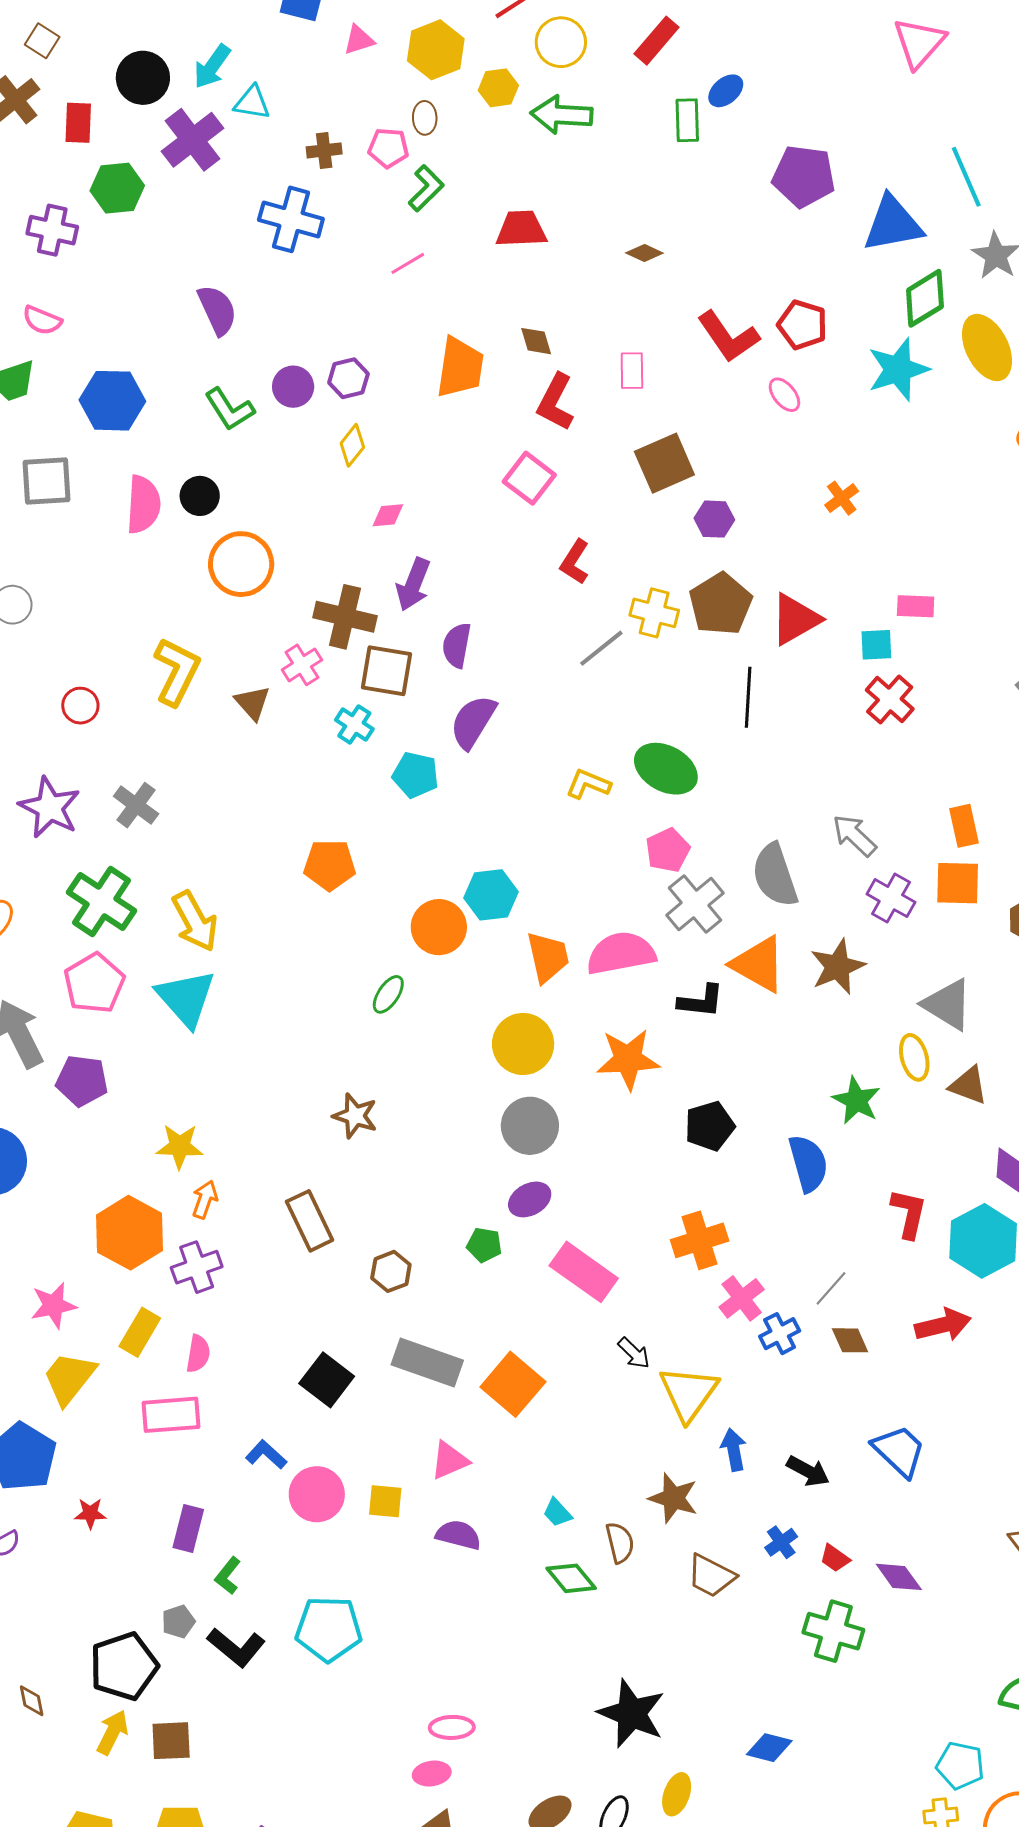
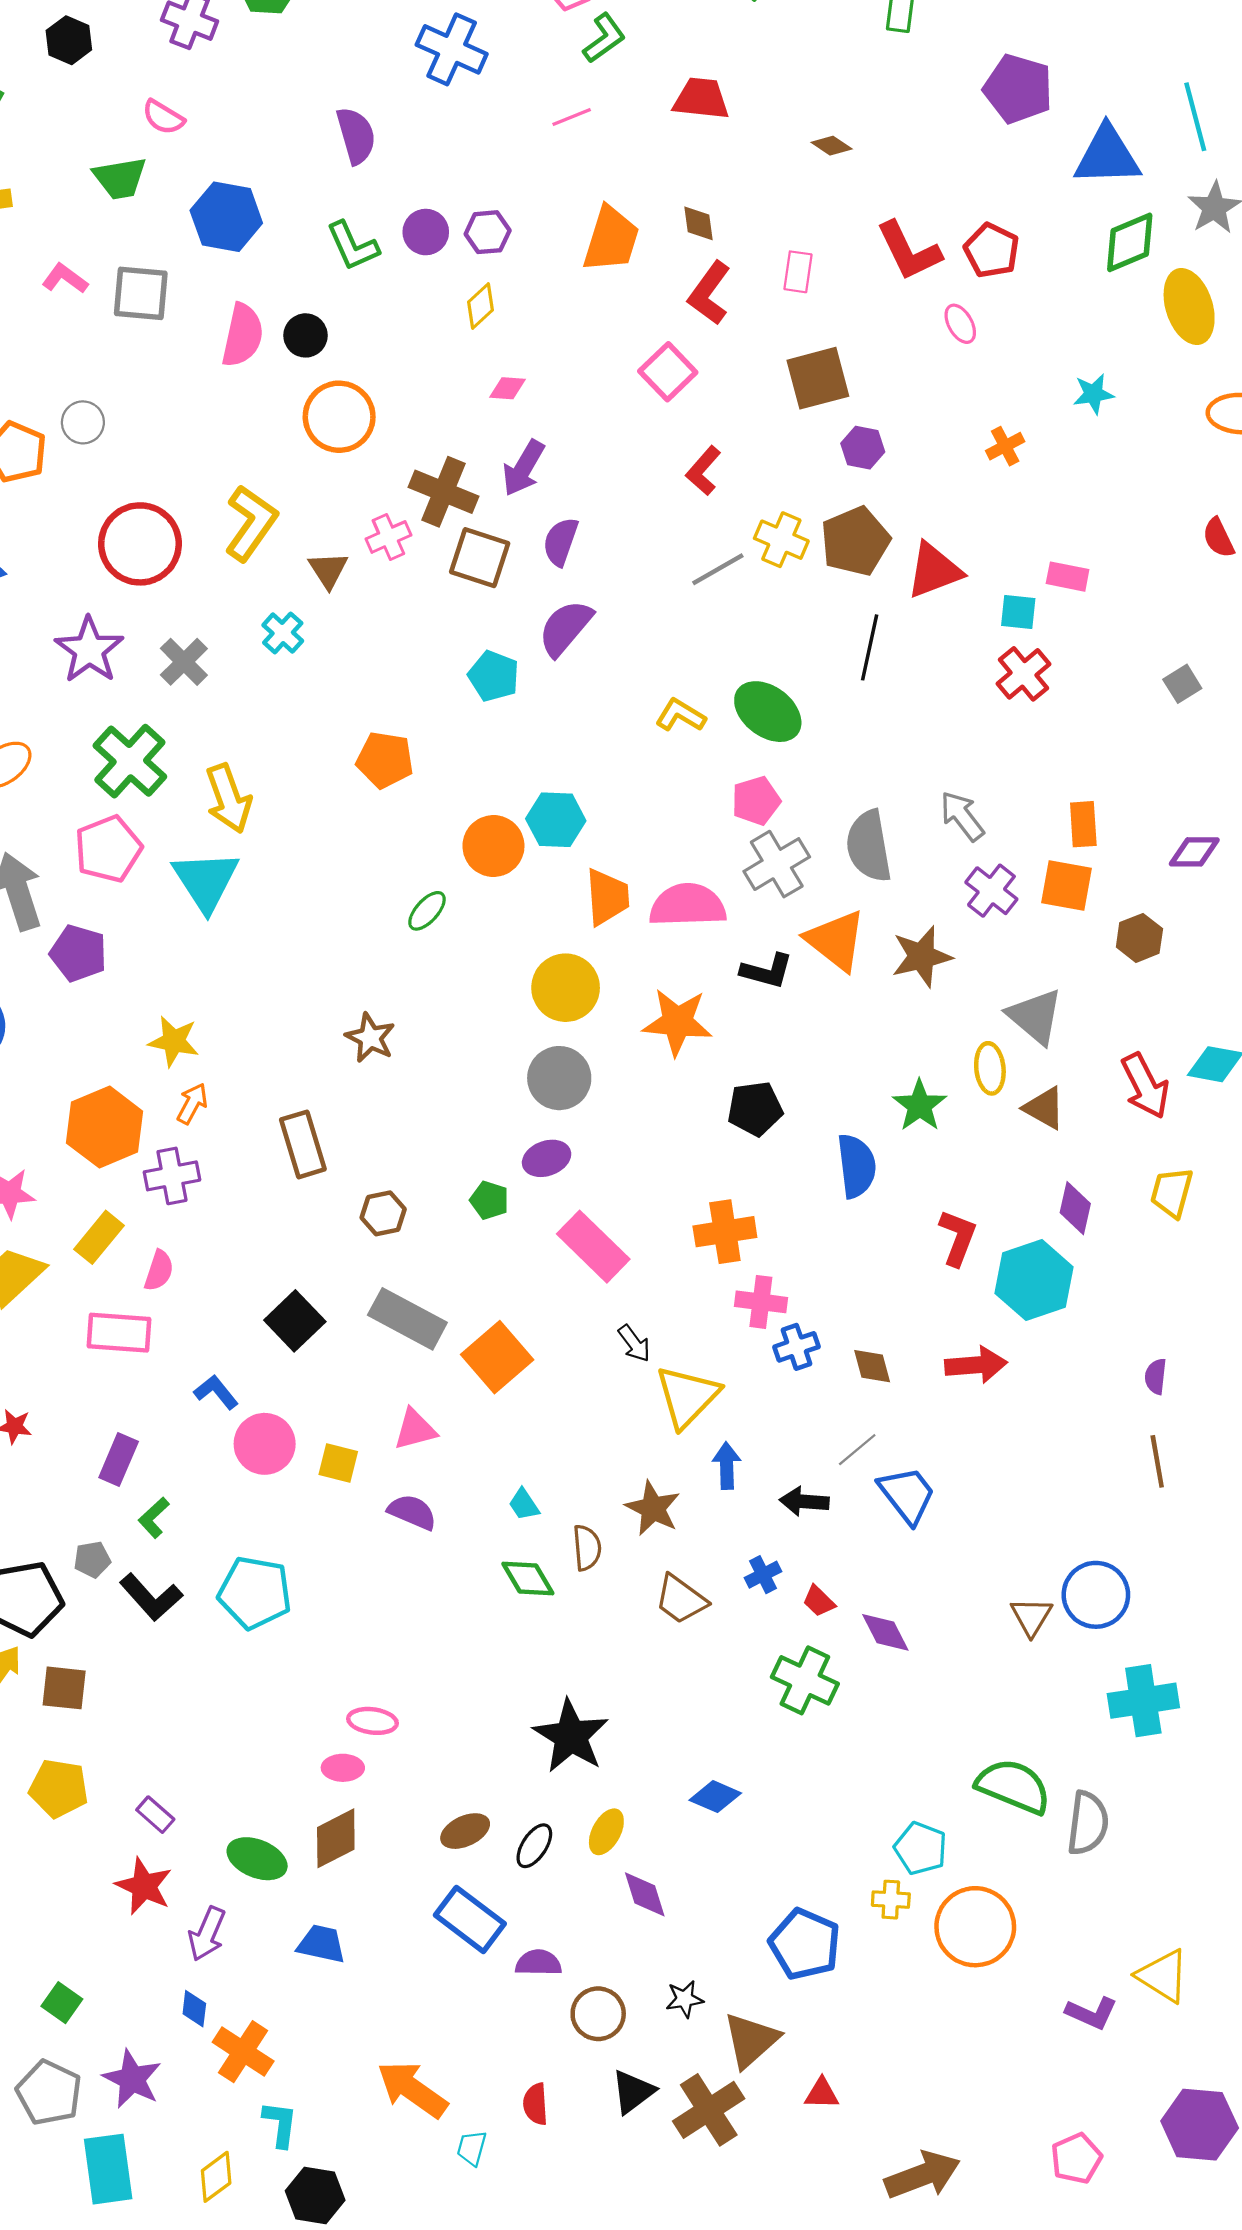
cyan star: (898, 369) -> (1093, 394), moved, size x0.6
red circle: (80, 706) -> (140, 544), size x2.0
cyan cross: (354, 725) -> (283, 633), moved
gray line: (831, 1288) -> (857, 1450), moved
pink cross: (742, 1298) -> (761, 1302), turned 36
black arrow: (808, 1471) -> (804, 1502), turned 147

